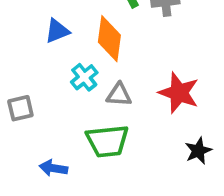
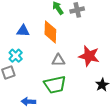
blue triangle: (57, 31) -> (23, 31), turned 32
cyan cross: (84, 77) -> (16, 56), moved

